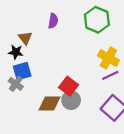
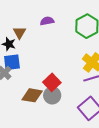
purple semicircle: (53, 21) -> (47, 21), turned -120

